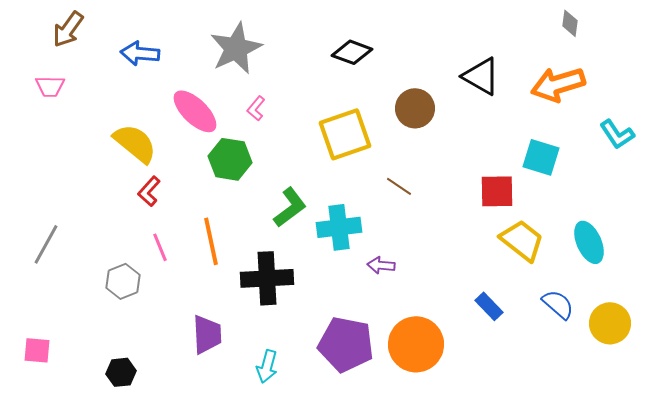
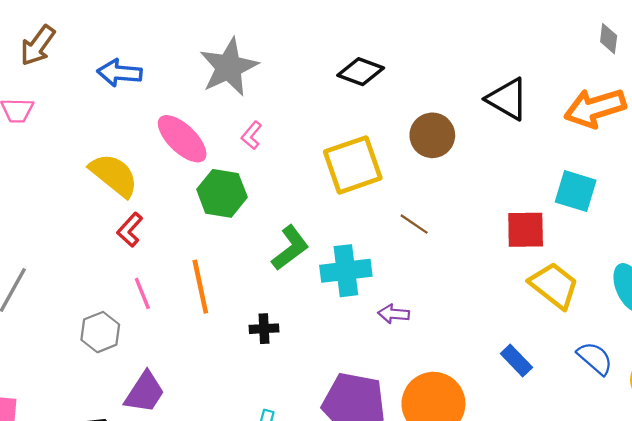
black cross: (267, 278) -> (264, 329), size x0.5
purple trapezoid: (207, 334) -> (145, 392), moved, turned 36

